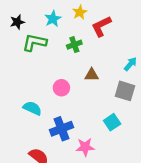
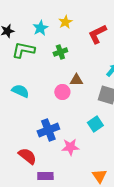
red L-shape: (101, 26) -> (97, 34), moved
pink circle: (61, 88) -> (62, 92), moved
cyan semicircle: (32, 108) -> (20, 91), moved

